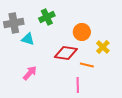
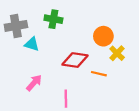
green cross: (47, 17) -> (53, 19), turned 35
orange circle: (82, 32) -> (103, 36), moved
pink line: (78, 85) -> (66, 99), moved

